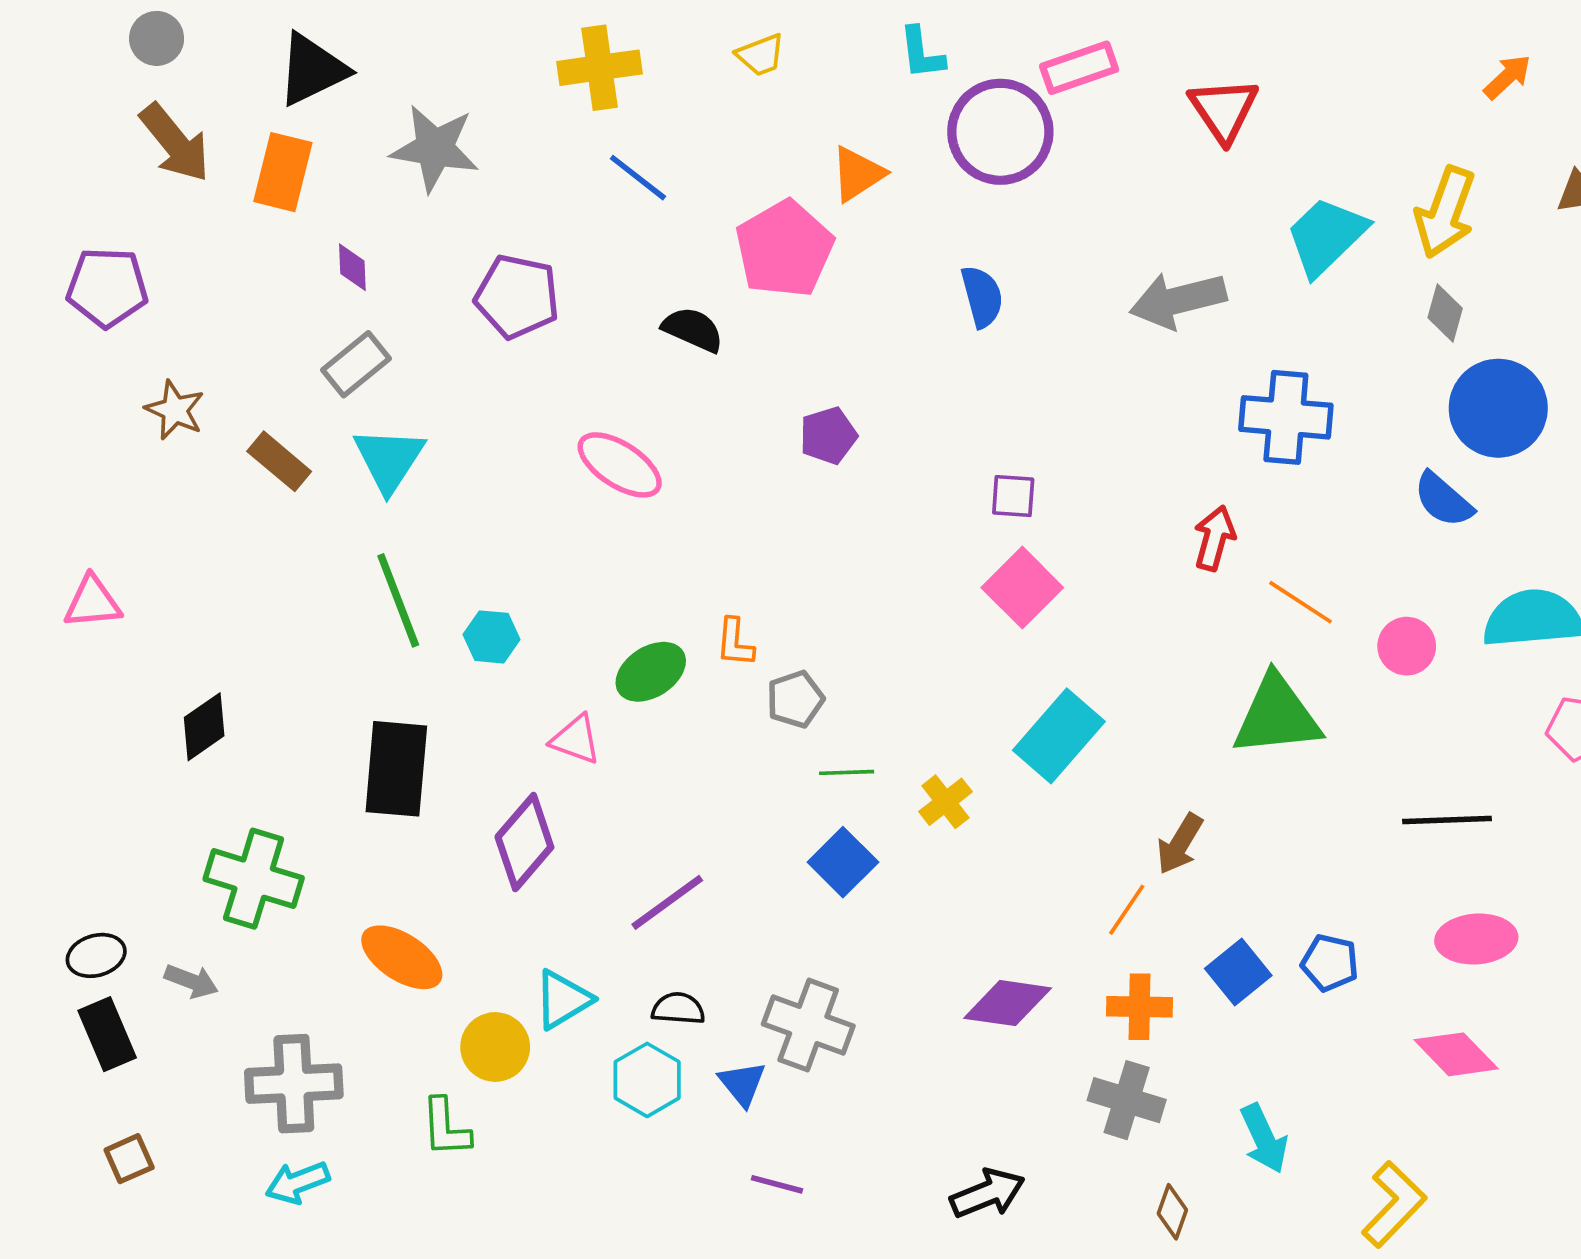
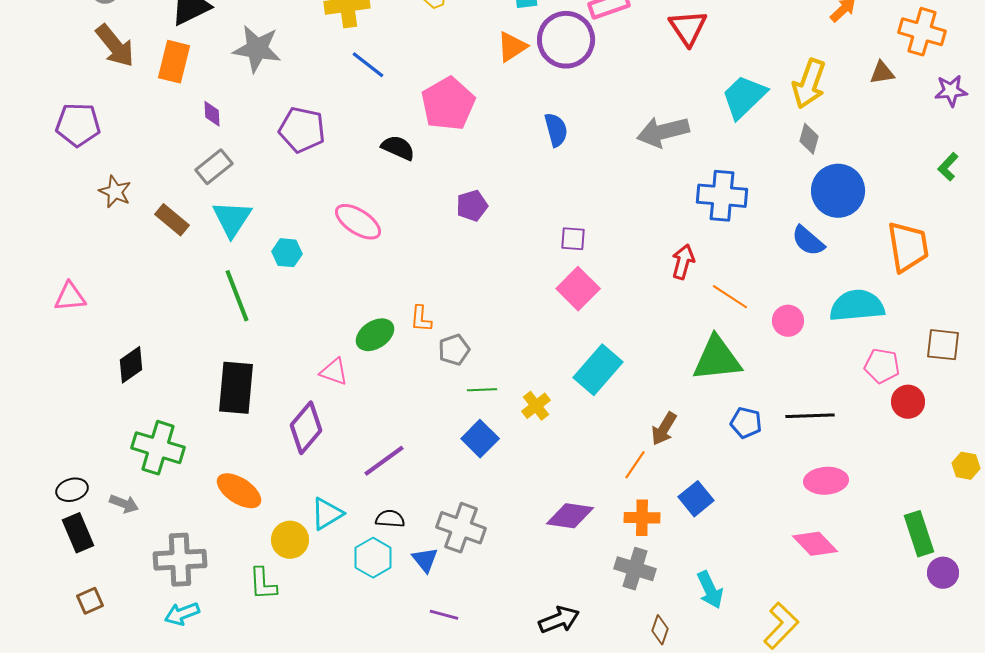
orange triangle: (858, 174) -> (512, 47), moved
cyan hexagon: (492, 637) -> (287, 253), moved
blue pentagon: (1330, 963) -> (746, 423), moved

